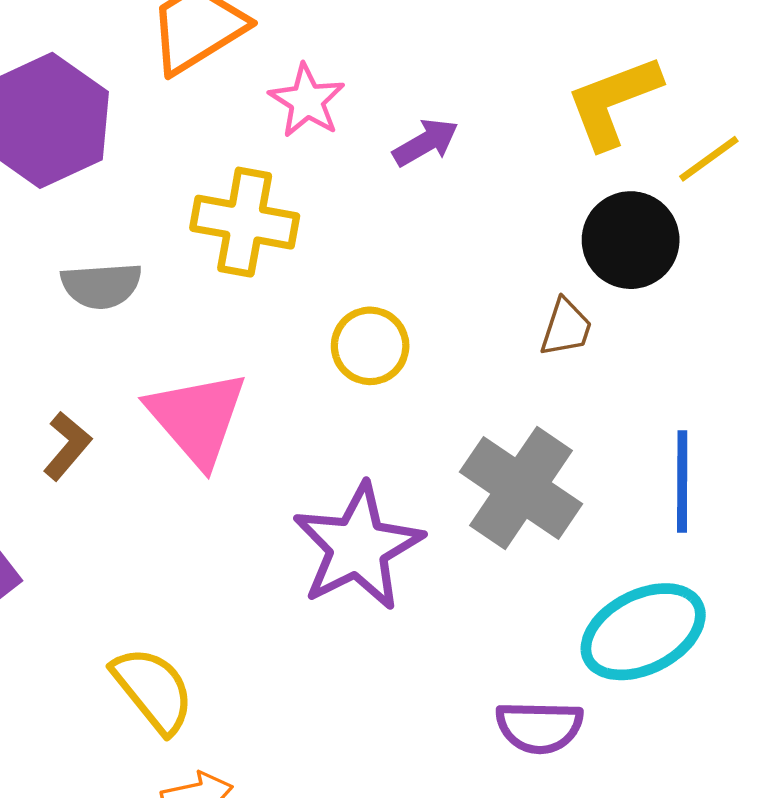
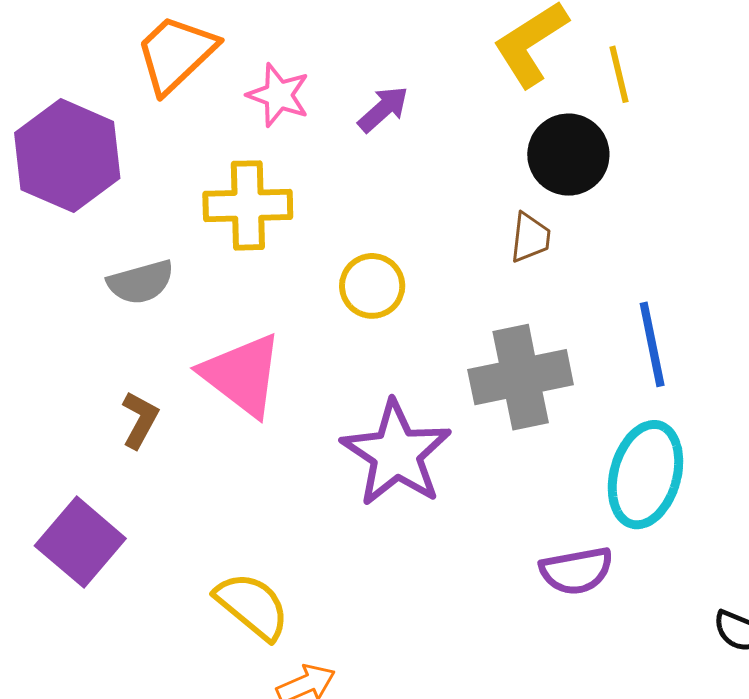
yellow line: (709, 159) -> (619, 74), turned -56
gray cross: (521, 488) -> (521, 377), turned -34
cyan ellipse: (643, 632) -> (645, 475), turned -36

